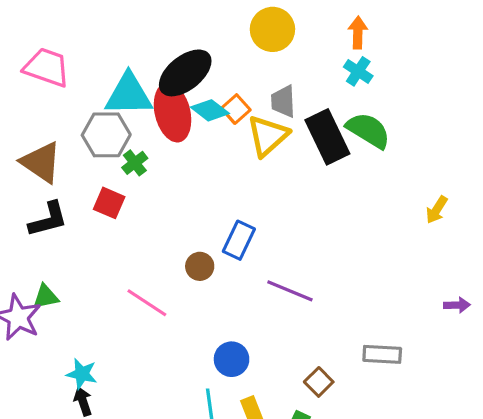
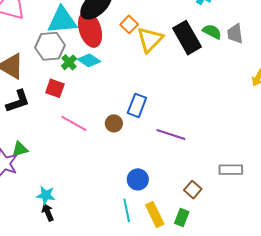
gray trapezoid: (283, 101) -> (235, 34), moved
cyan diamond: (210, 110) -> (89, 60), moved
green semicircle: (368, 130) -> (212, 32), size x0.7
pink line: (147, 303) -> (74, 123), moved

